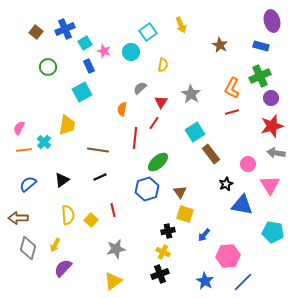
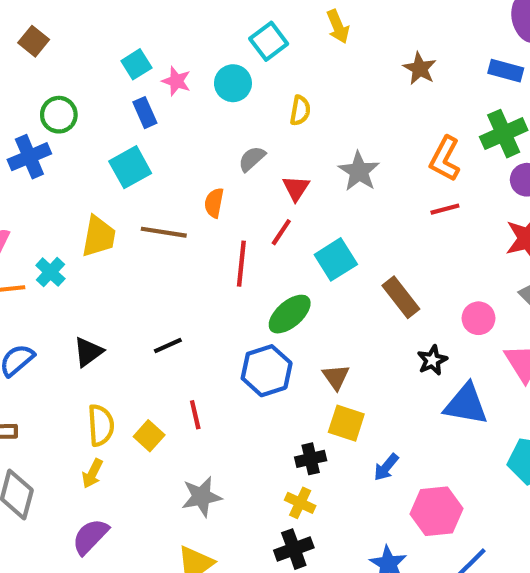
blue cross: (65, 29) -> (29, 157), moved
cyan square: (195, 132) -> (336, 259), moved
brown line: (98, 150) -> (164, 232), moved
yellow arrow: (55, 245) -> (92, 474), moved

